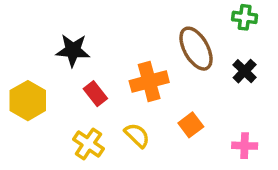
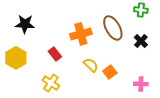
black star: (73, 50) -> (25, 24), moved
orange cross: (149, 82) -> (81, 34), moved
yellow semicircle: (137, 135) -> (91, 65), moved

